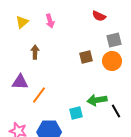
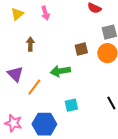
purple triangle: (20, 82) -> (15, 74), turned 42
green arrow: (97, 100) -> (60, 71), moved

